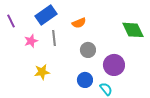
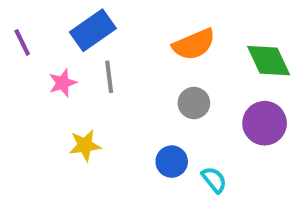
orange semicircle: (79, 23) -> (194, 44), moved, size x1.5
gray circle: (88, 50) -> (194, 103), moved
purple circle: (114, 65) -> (265, 123), moved

